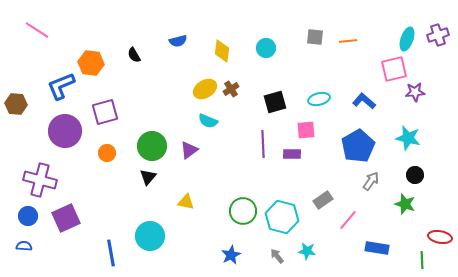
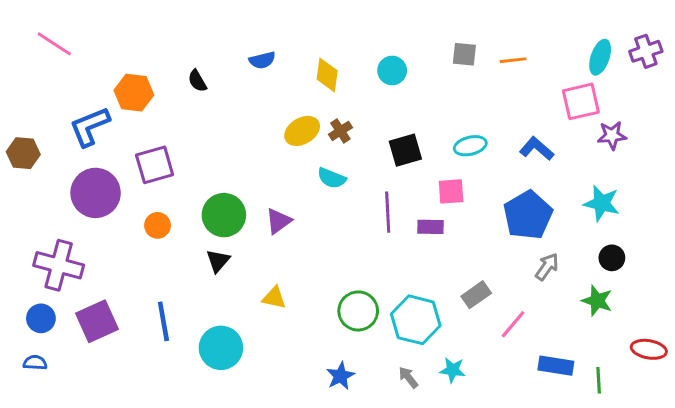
cyan semicircle: (208, 121) -> (332, 178), moved
blue line: (111, 253) -> (163, 321), moved
green line: (422, 260) -> (599, 380), moved

